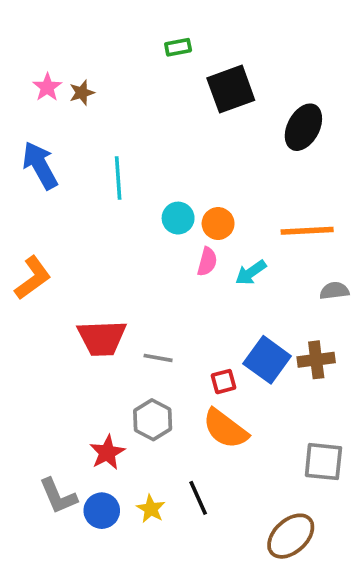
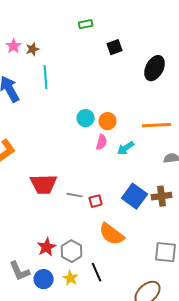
black square: (231, 89) -> (115, 47), size x0.6
cyan line: (118, 178) -> (46, 77), moved
red square: (224, 382) -> (96, 201), moved
gray hexagon: (153, 420) -> (72, 251), moved

